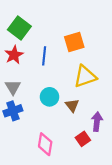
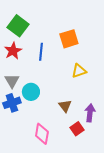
yellow triangle: (85, 76) -> (79, 71), size x0.7
cyan circle: (50, 97) -> (31, 92), moved
brown triangle: (72, 105) -> (65, 106), moved

